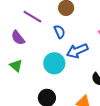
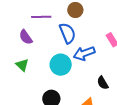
purple line: (32, 17) -> (41, 17), turned -36
blue semicircle: (59, 32) -> (67, 33), size x1.5

